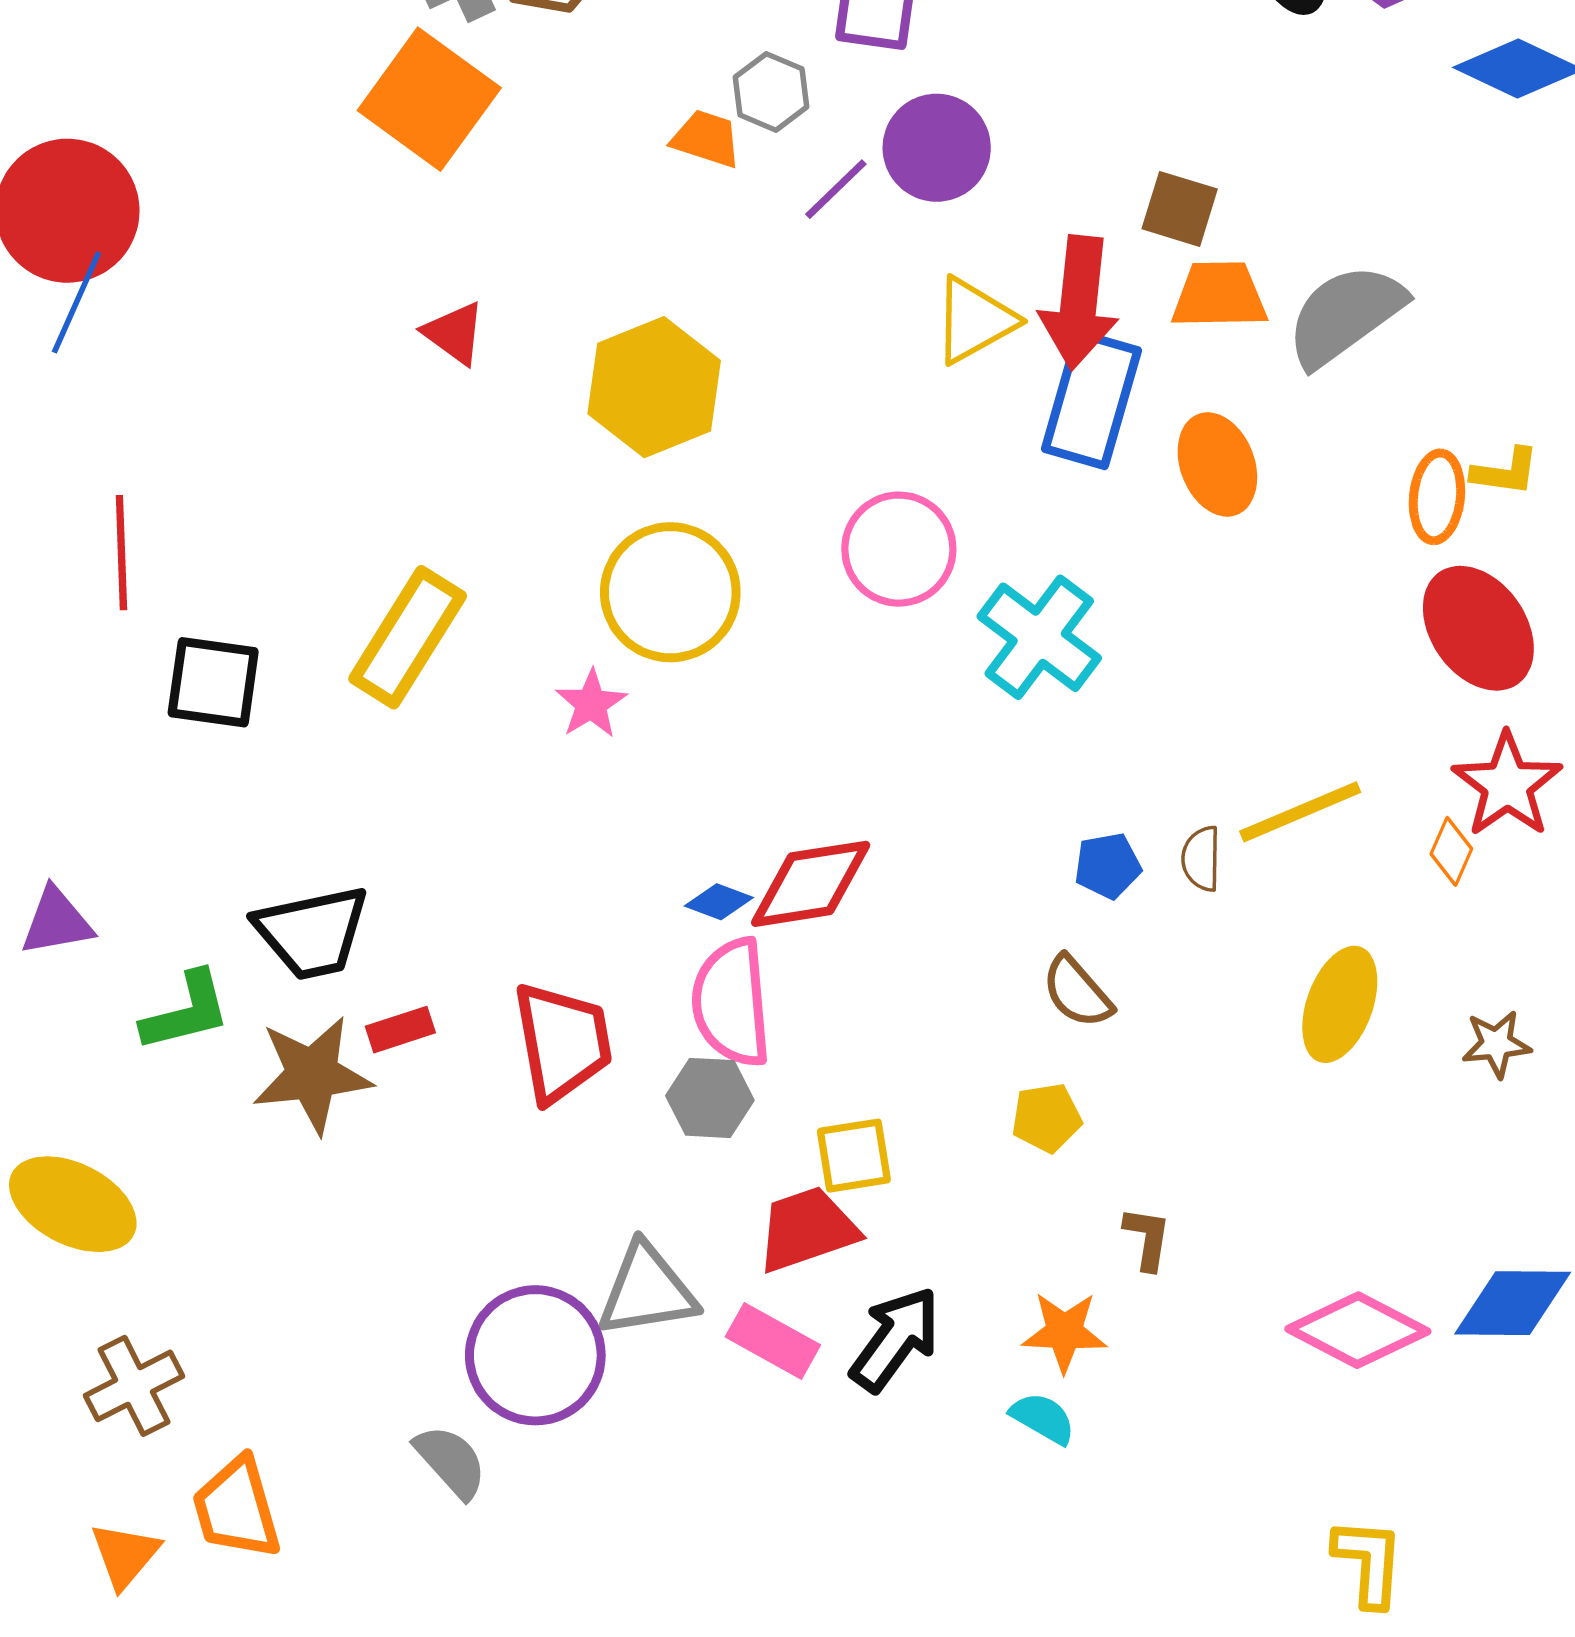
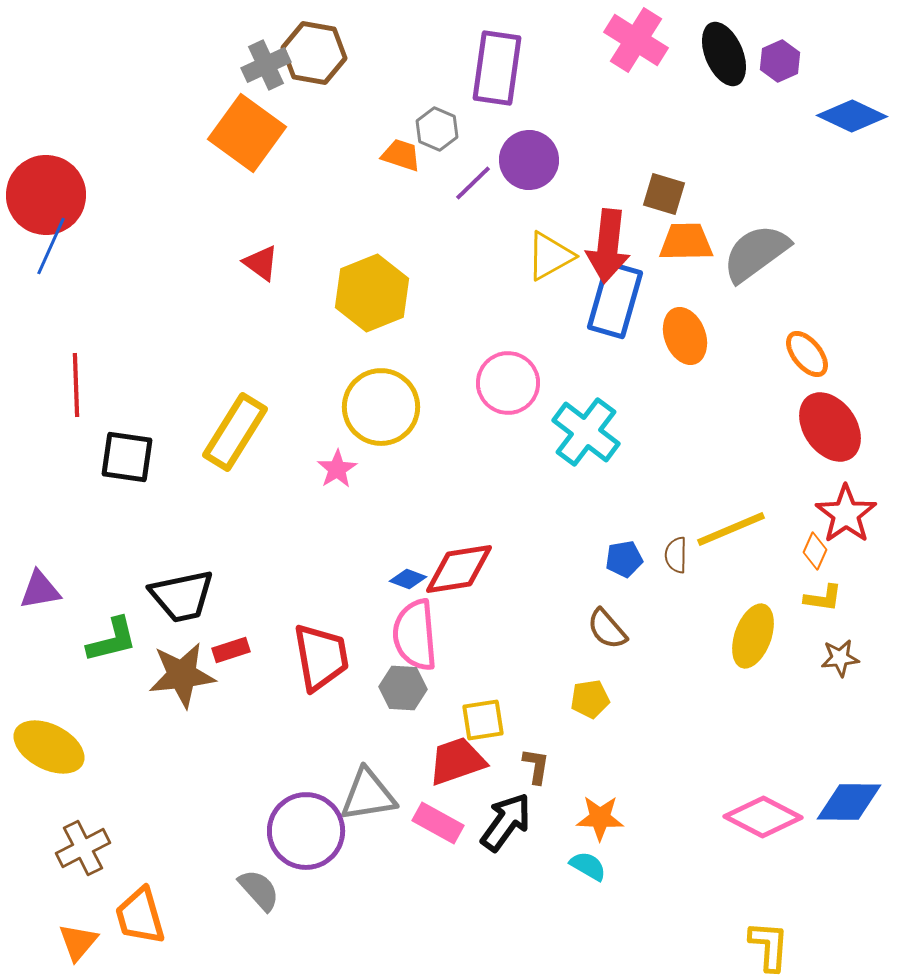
yellow L-shape: (1505, 472) -> (823, 598), moved
orange ellipse: (1437, 497) -> (807, 354), turned -45
brown L-shape: (1147, 1238) -> (536, 766), moved

